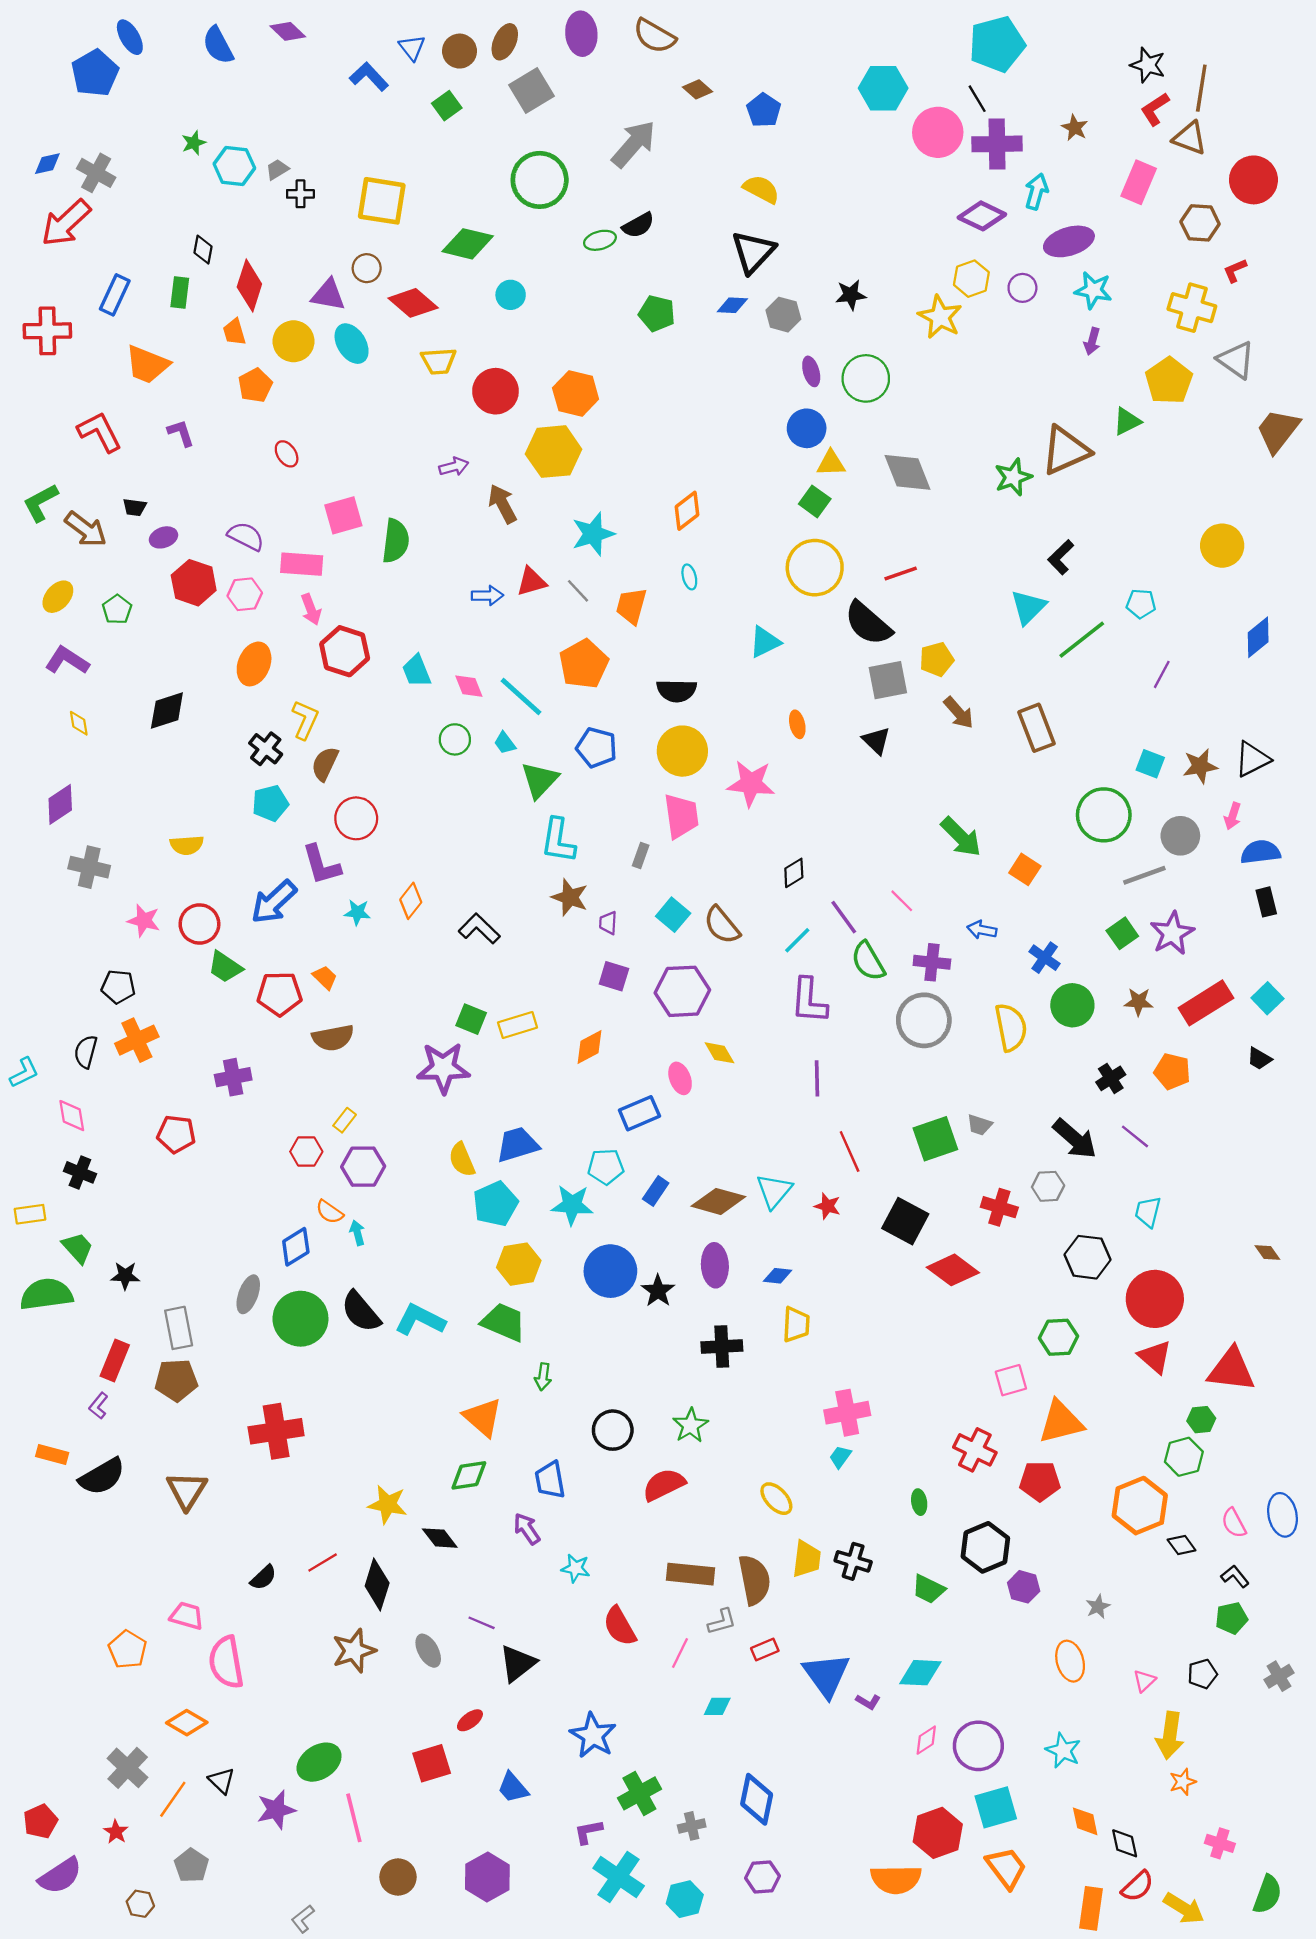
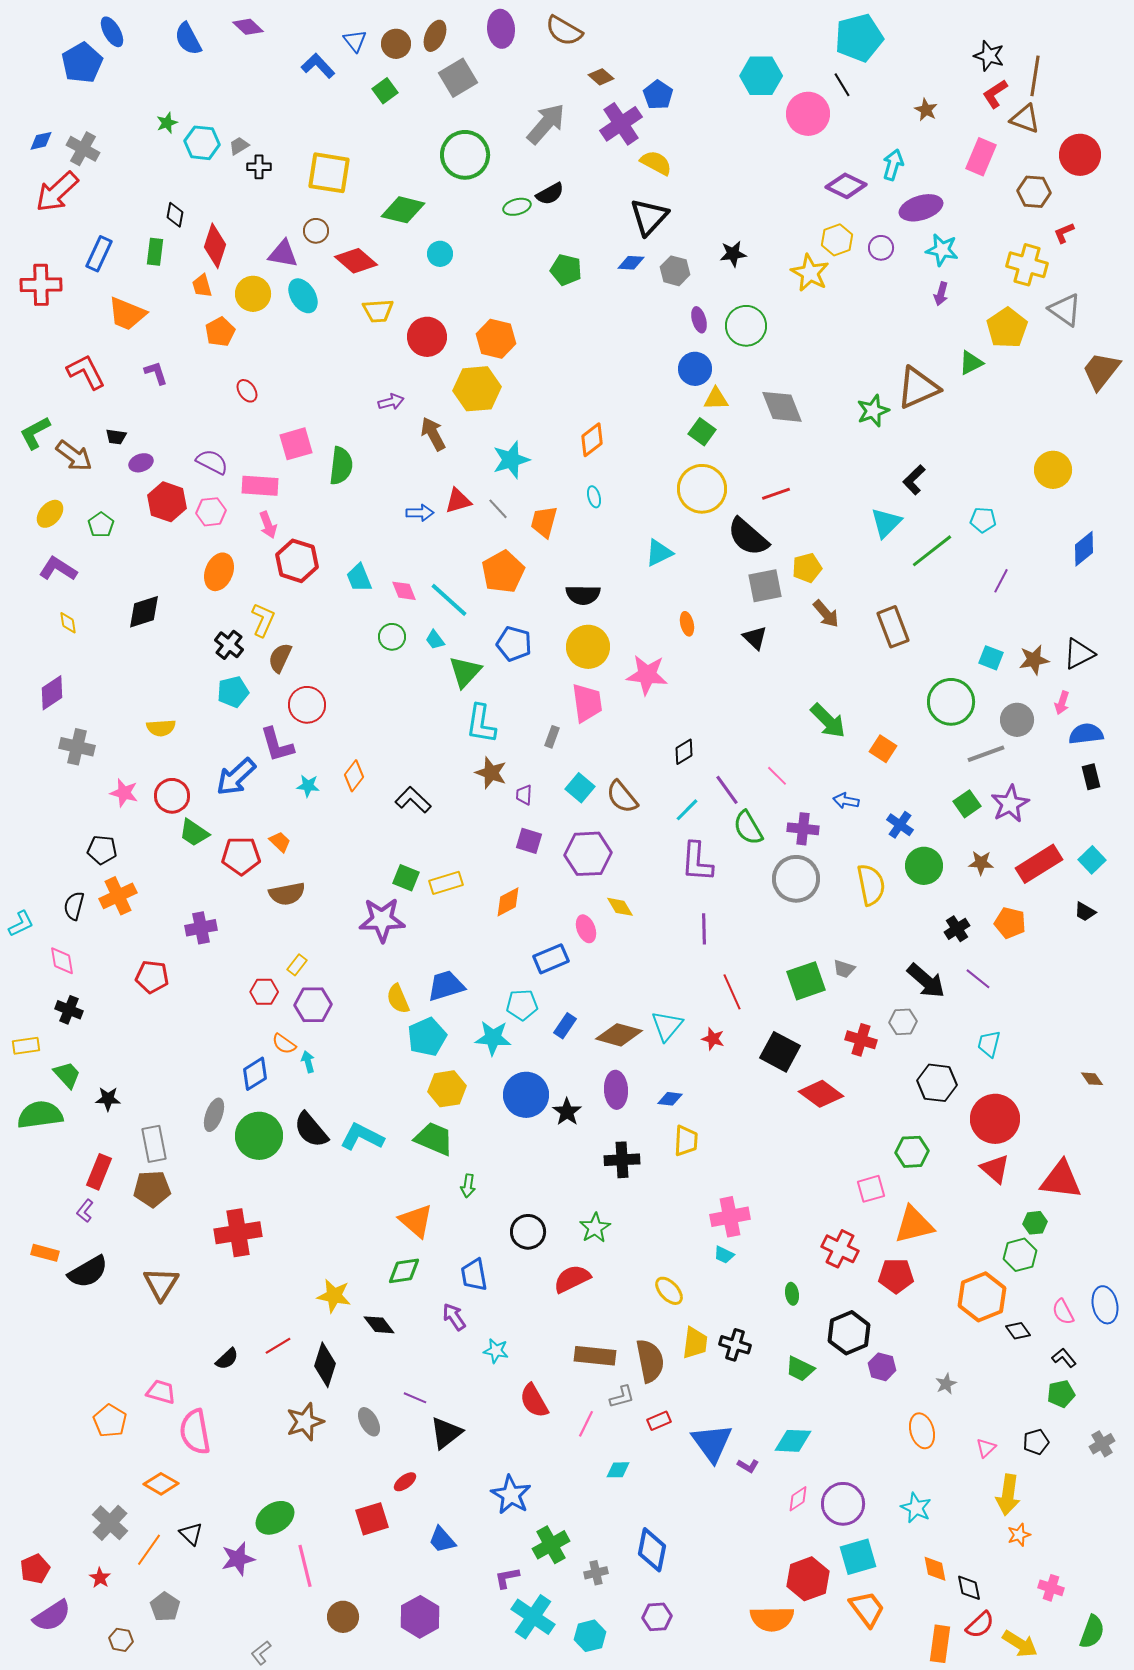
purple cross: (997, 144) -> (621, 124), moved, turned -33
cyan trapezoid: (840, 1457) -> (724, 1255), turned -100

